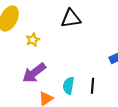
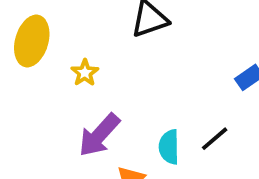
black line: (93, 86) -> (215, 139), turned 56

